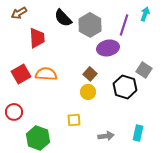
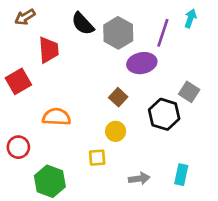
red square: (21, 74) -> (18, 81), moved
orange semicircle: (46, 74) -> (56, 117), moved
yellow circle: (88, 92) -> (116, 131), moved

